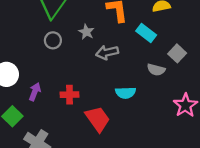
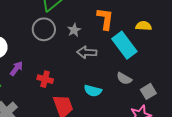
cyan rectangle: (146, 33) -> (124, 45), size x1.5
gray circle: (53, 40) -> (44, 29), size x1.5
gray square: (177, 53) -> (148, 91), moved

